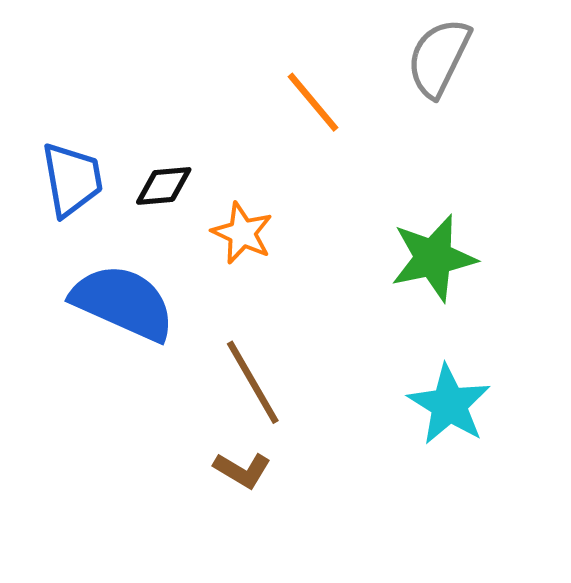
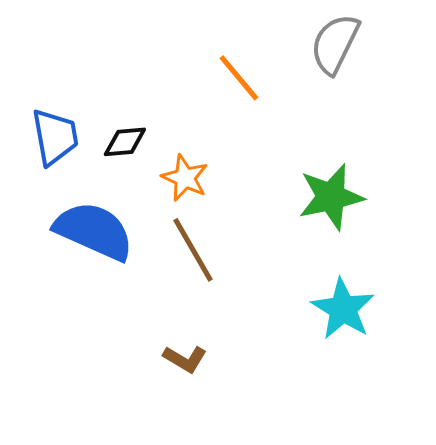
brown line: (253, 382) -> (193, 250), moved

